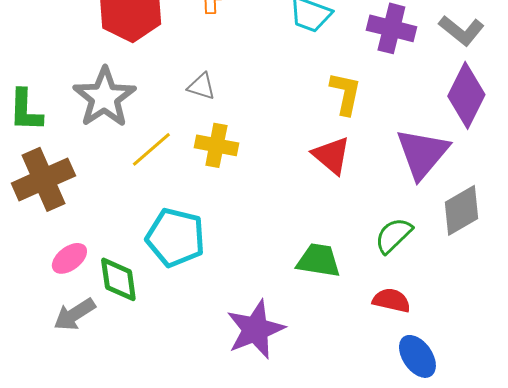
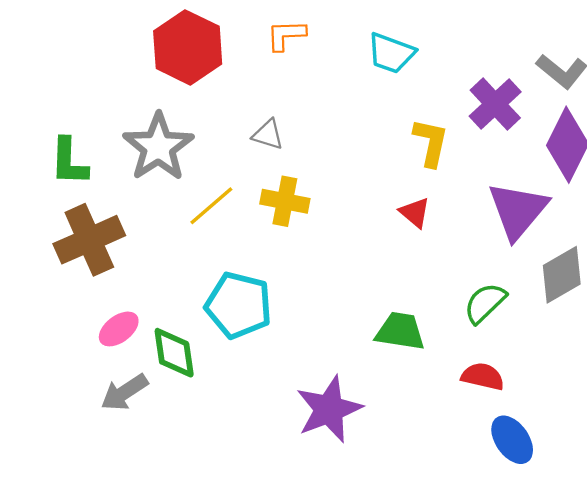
purple cross: (391, 28) -> (495, 104), moved, turned 33
red triangle: (331, 155) -> (415, 213), size x0.7

